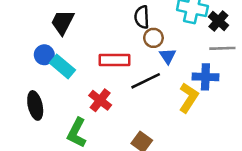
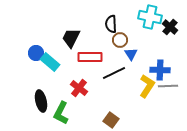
black trapezoid: (62, 22) -> (71, 38), moved
gray line: (222, 48) -> (168, 86), moved
black ellipse: (35, 105) -> (41, 101), moved

